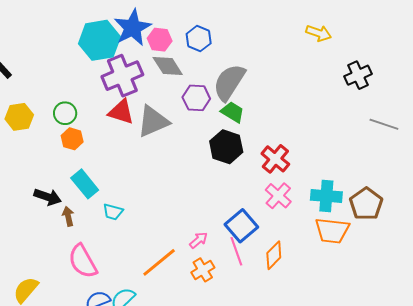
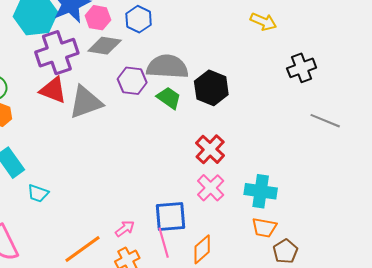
gray diamond: (168, 66) -> (105, 46), turned -52
gray semicircle: (229, 82) -> (167, 67), turned 57
black hexagon: (226, 147) -> (211, 88), moved
brown pentagon: (366, 204) -> (285, 251), moved, size x0.7
blue square: (241, 226) -> (170, 216), turned 32
orange trapezoid: (332, 231) -> (264, 228), size x0.7

